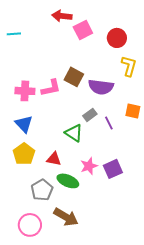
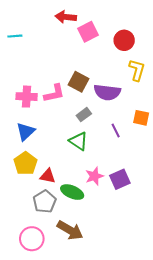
gray rectangle: (90, 115) -> (84, 115), moved
blue triangle: (24, 124) -> (25, 132), turned 30
red triangle: (54, 159) -> (48, 176), moved

